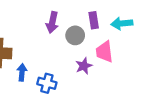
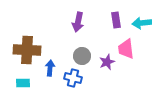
gray circle: (75, 35) -> (82, 56), moved

